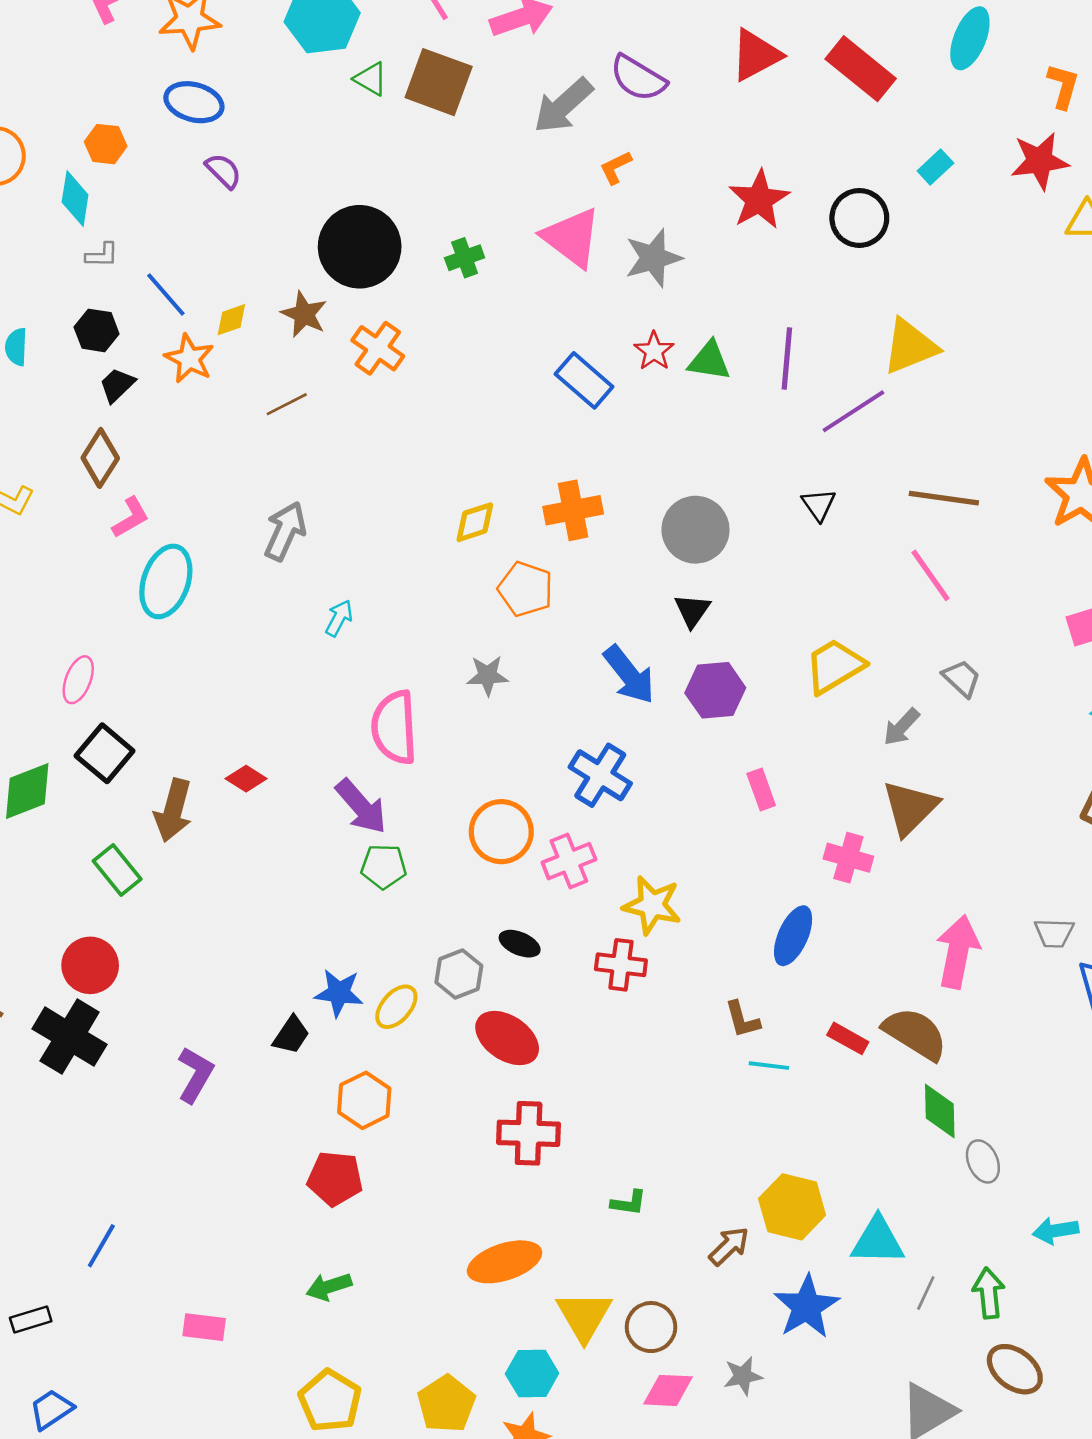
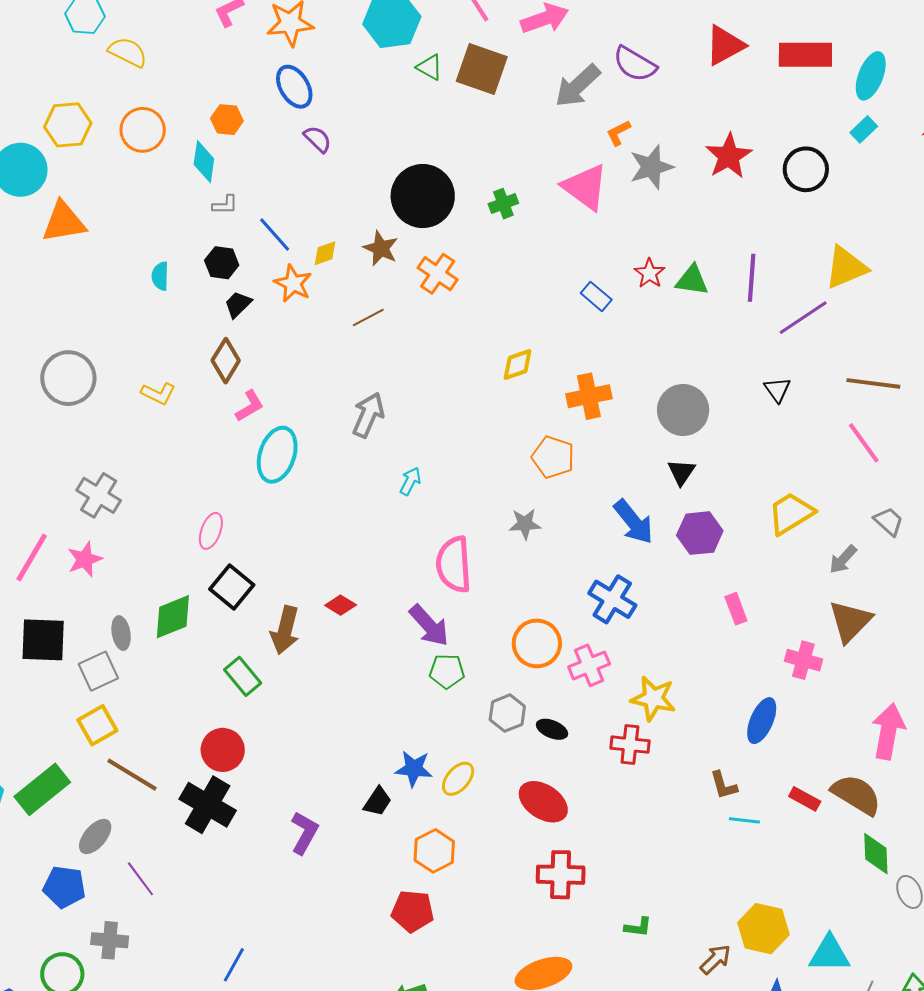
cyan ellipse: (970, 38) -> (871, 76), moved
red rectangle: (861, 69) -> (805, 55), turned -38
blue ellipse: (194, 102) -> (294, 87), turned 45
gray star: (653, 258) -> (651, 167), moved
blue rectangle: (584, 380) -> (596, 296), size x0.7
yellow diamond: (475, 522) -> (518, 365), moved
gray hexagon: (459, 974) -> (507, 713), moved

